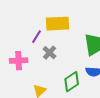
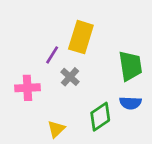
yellow rectangle: (58, 24) -> (81, 37), turned -70

